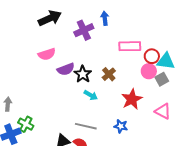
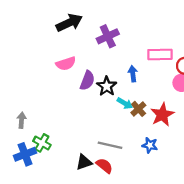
blue arrow: (105, 18) -> (133, 74), moved
purple semicircle: (66, 69) -> (87, 81), turned -48
brown cross: (109, 74) -> (138, 109), moved
cyan arrow: (91, 95) -> (125, 103), moved

